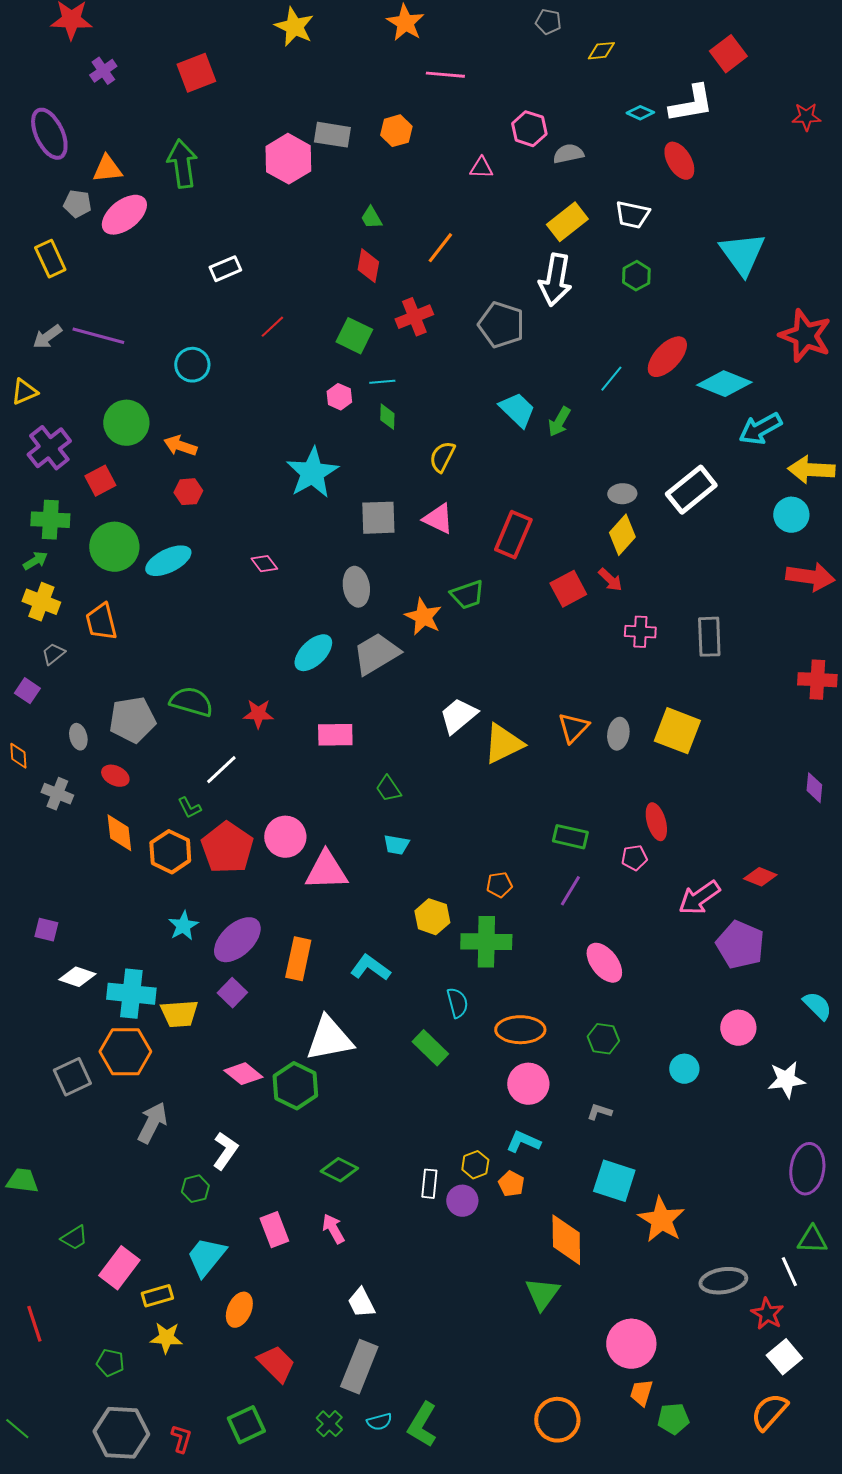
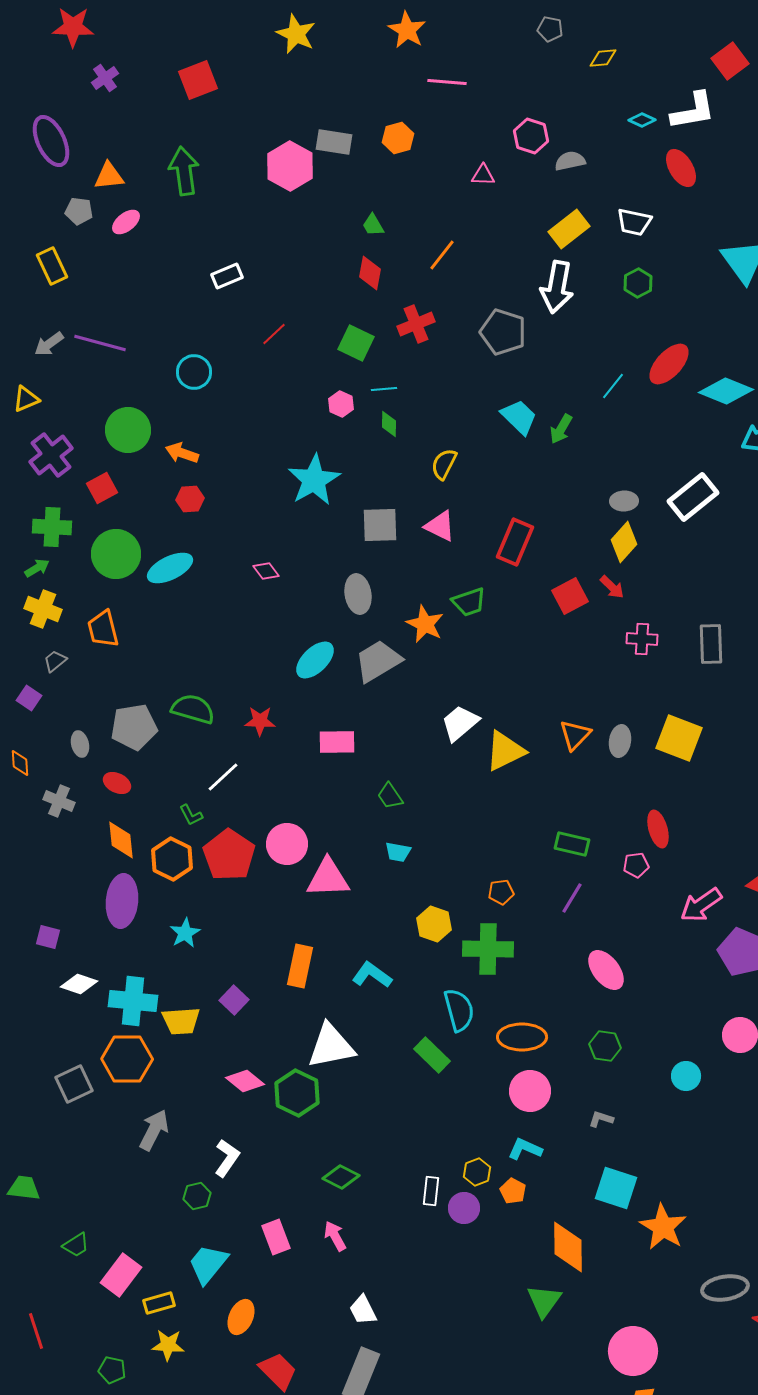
pink ellipse: (124, 215) -> (126, 222), size x0.6
purple ellipse: (237, 940) -> (122, 901), moved, turned -42
cyan semicircle: (457, 1003) -> (459, 1010), size x1.4

